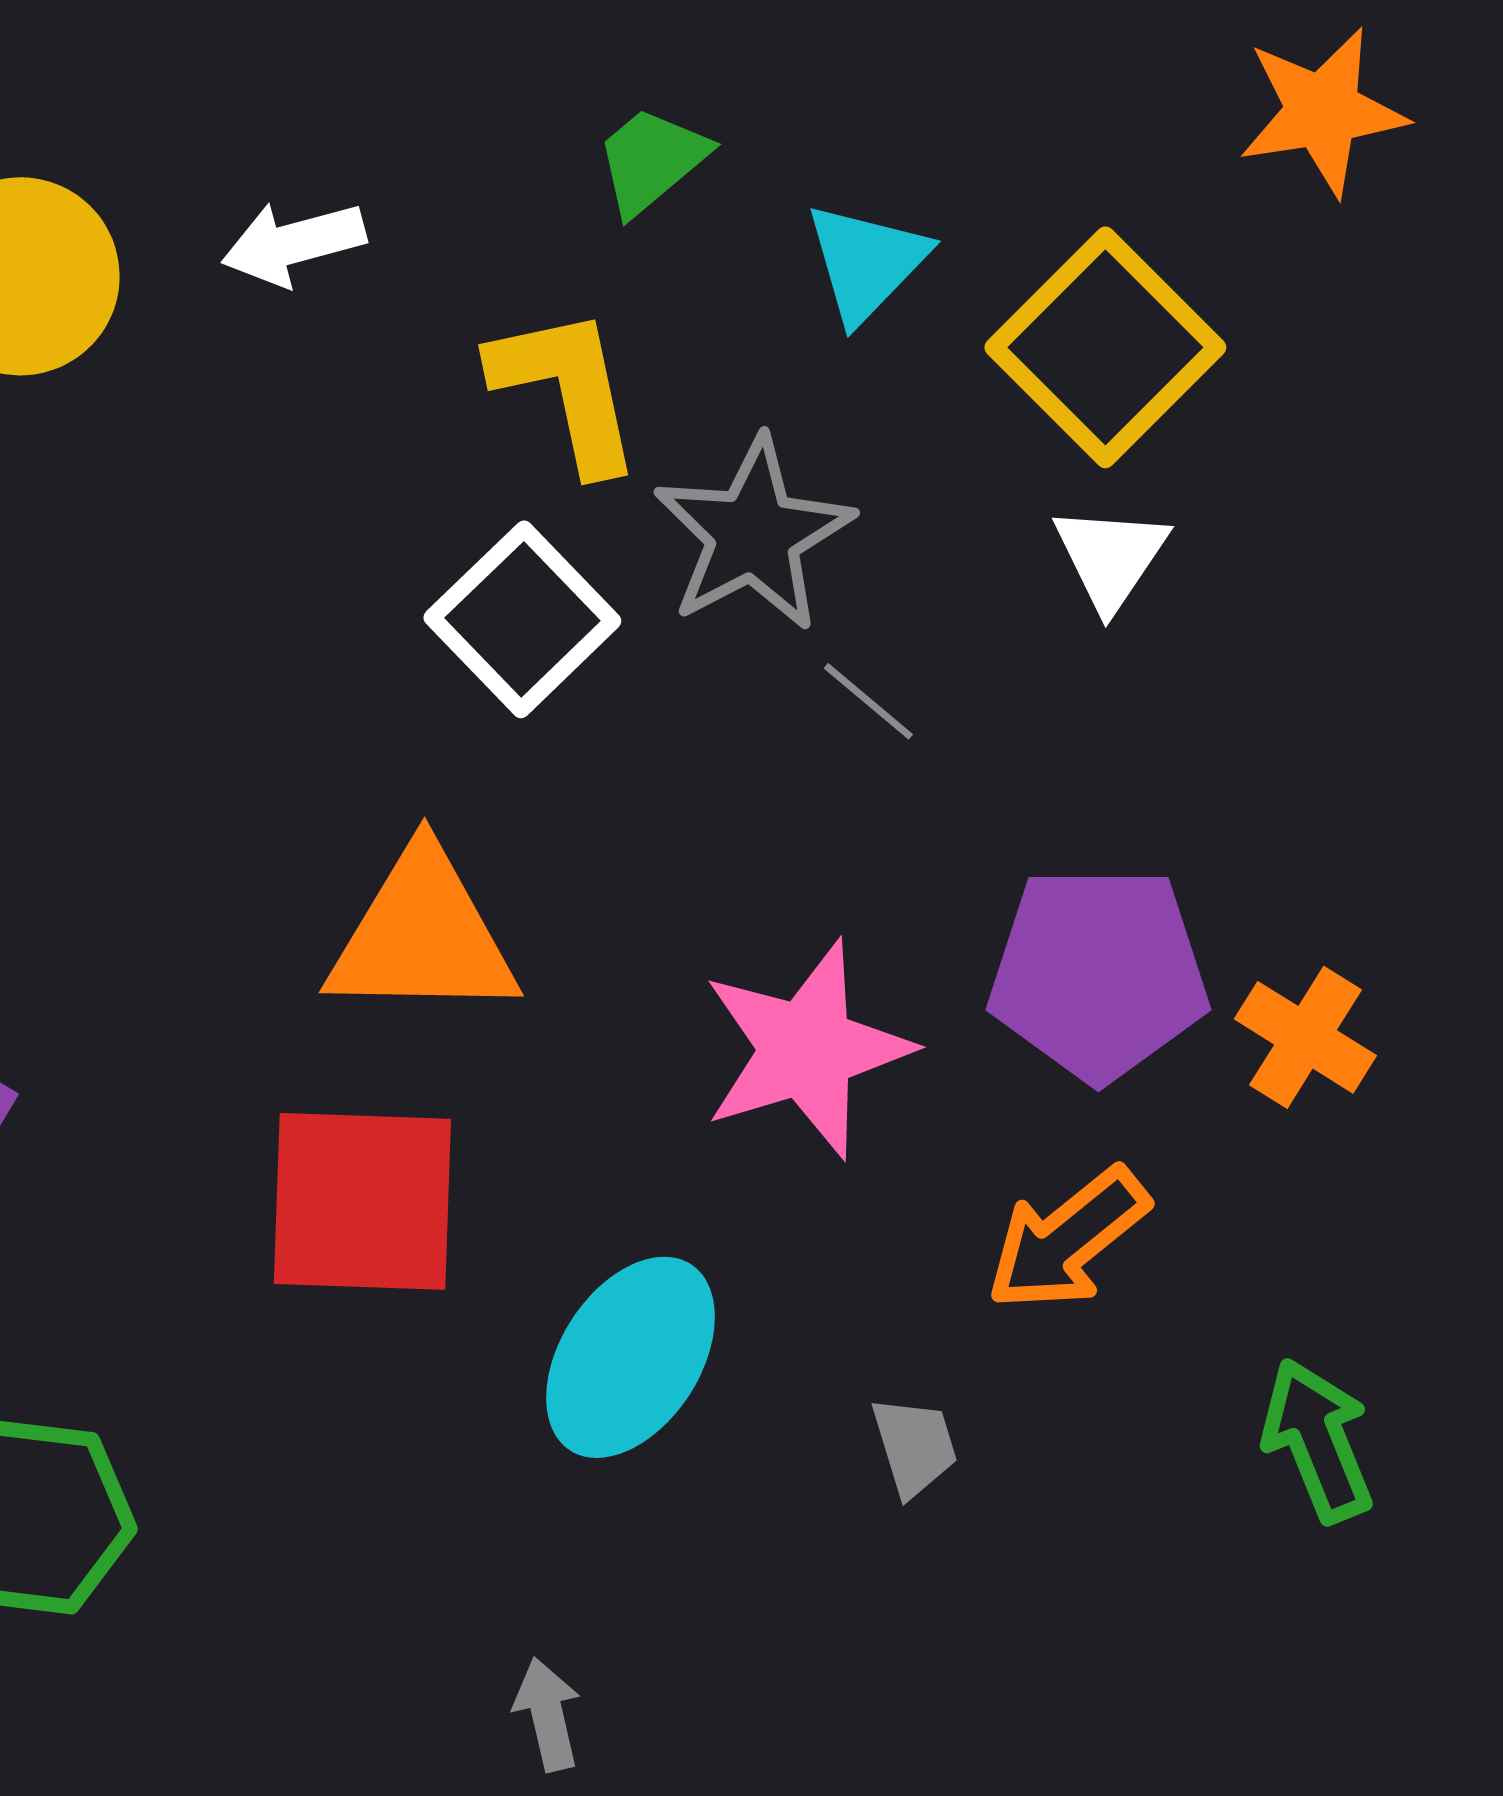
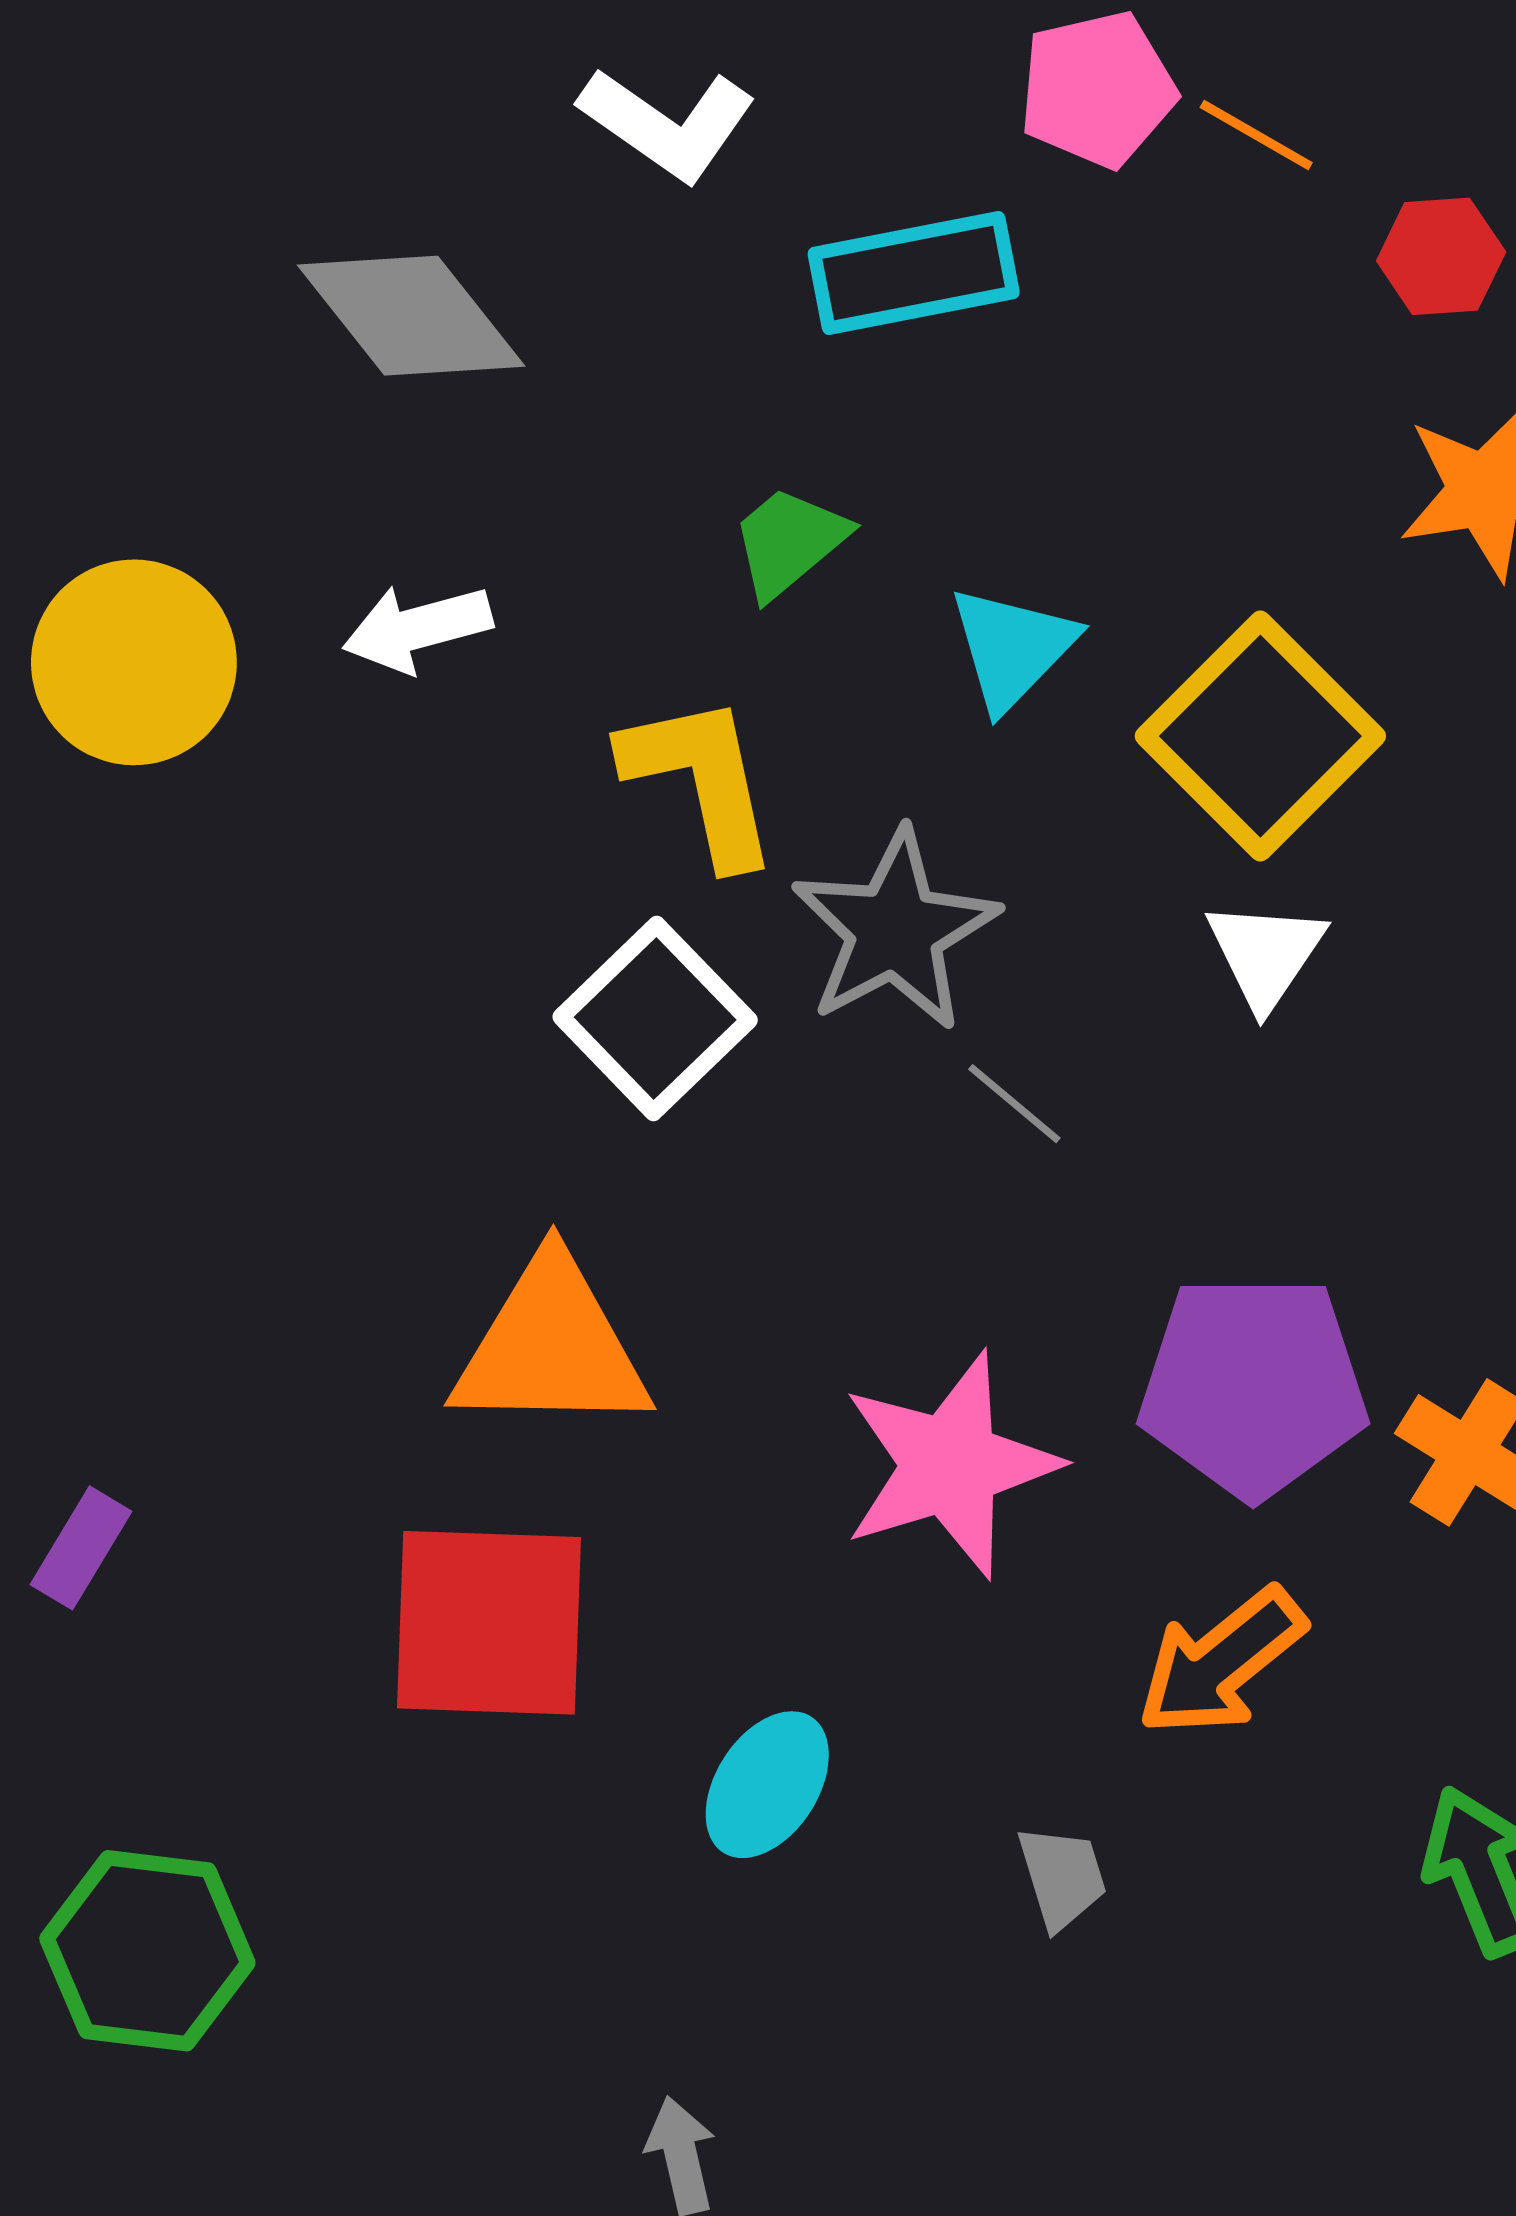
cyan ellipse: (630, 1357) -> (767, 1785), size x0.7

